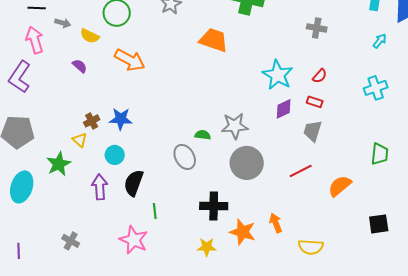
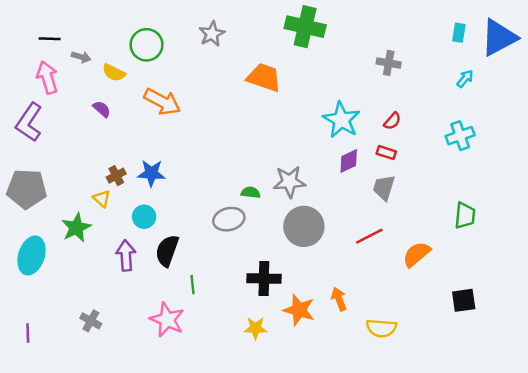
gray ellipse: (185, 157) -> (229, 219), turned -75

